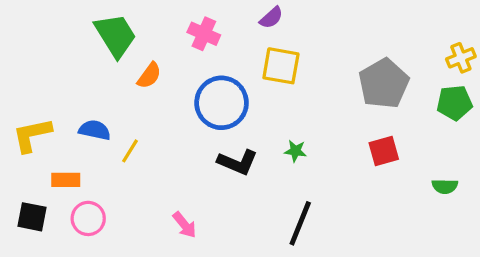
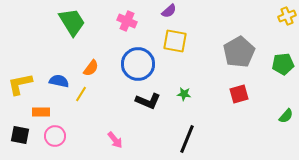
yellow cross: (461, 58) -> (287, 16), moved
orange semicircle: (149, 75) -> (91, 68), moved
green semicircle: (445, 186) -> (286, 116), moved, turned -49

